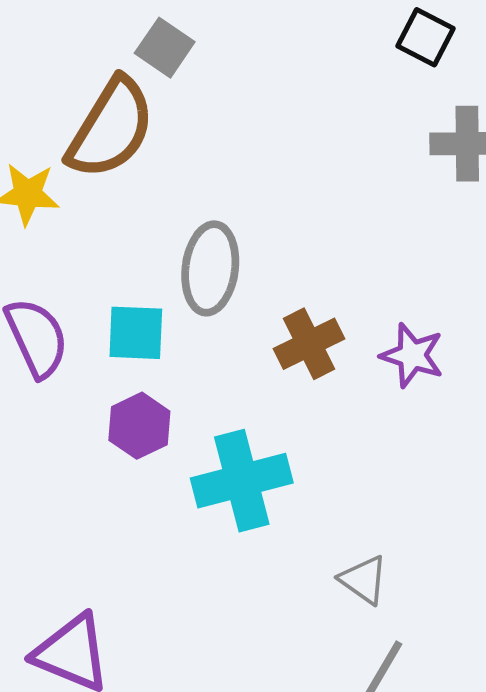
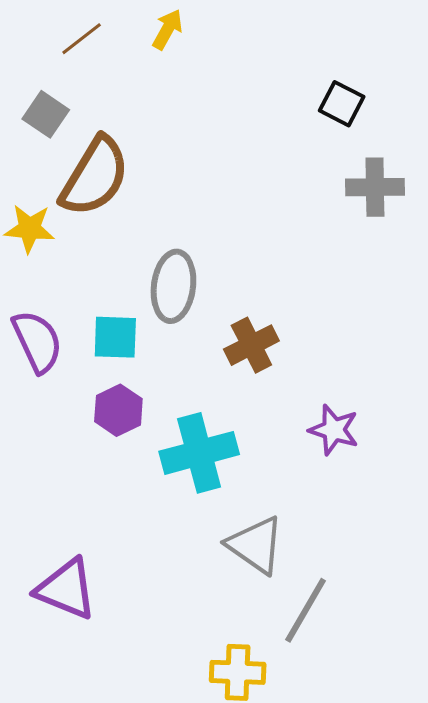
gray square: (165, 48) -> (46, 114), moved
purple star: (412, 355) -> (334, 430), moved
gray triangle: (364, 580) -> (256, 545), moved, size x1.5

